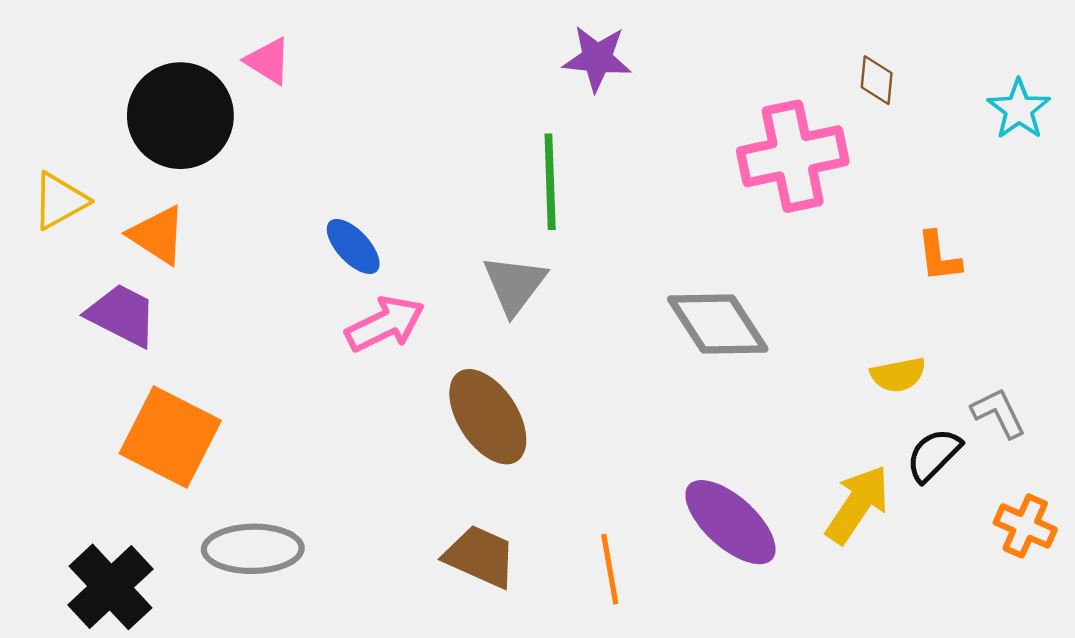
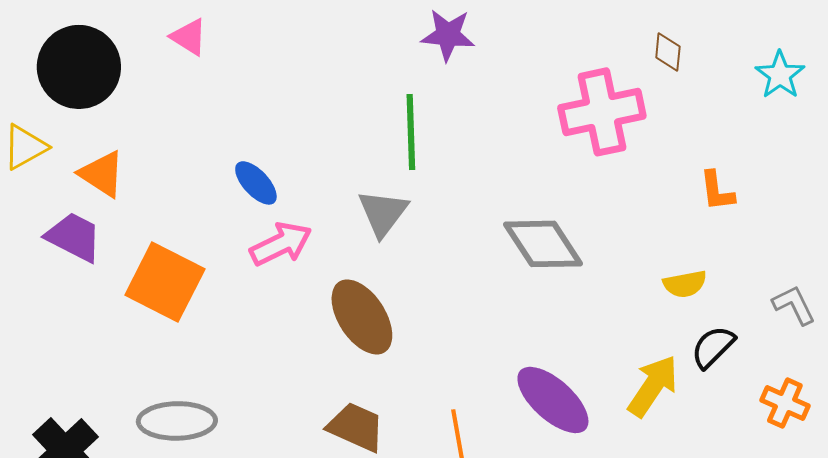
black circle: (180, 116) -> (79, 67), moved
gray L-shape: (999, 413) -> (794, 305), moved
orange square: (170, 437) -> (165, 282), moved

